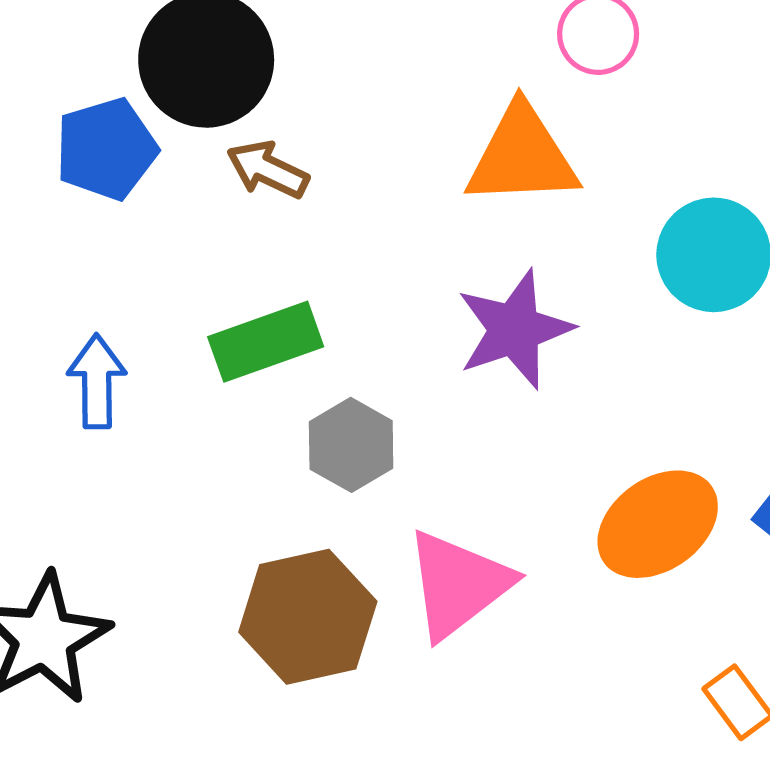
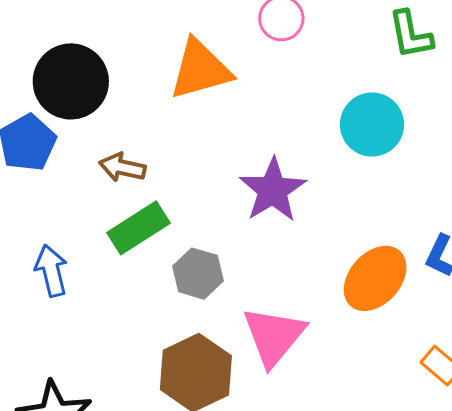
orange triangle: (522, 156) -> (200, 69), moved
brown arrow: (268, 170) -> (122, 167), moved

